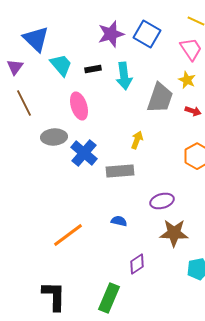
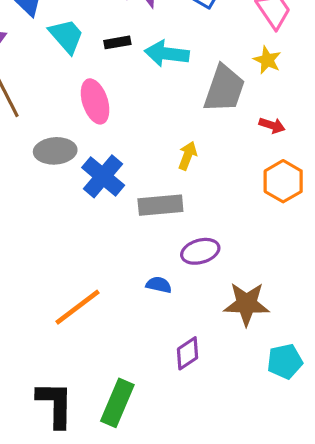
cyan arrow: (124, 76) -> (167, 54), turned 104
red arrow: (193, 111) -> (272, 125), moved
purple ellipse: (162, 201) -> (200, 251), moved
green rectangle: (109, 298) -> (117, 403), moved

